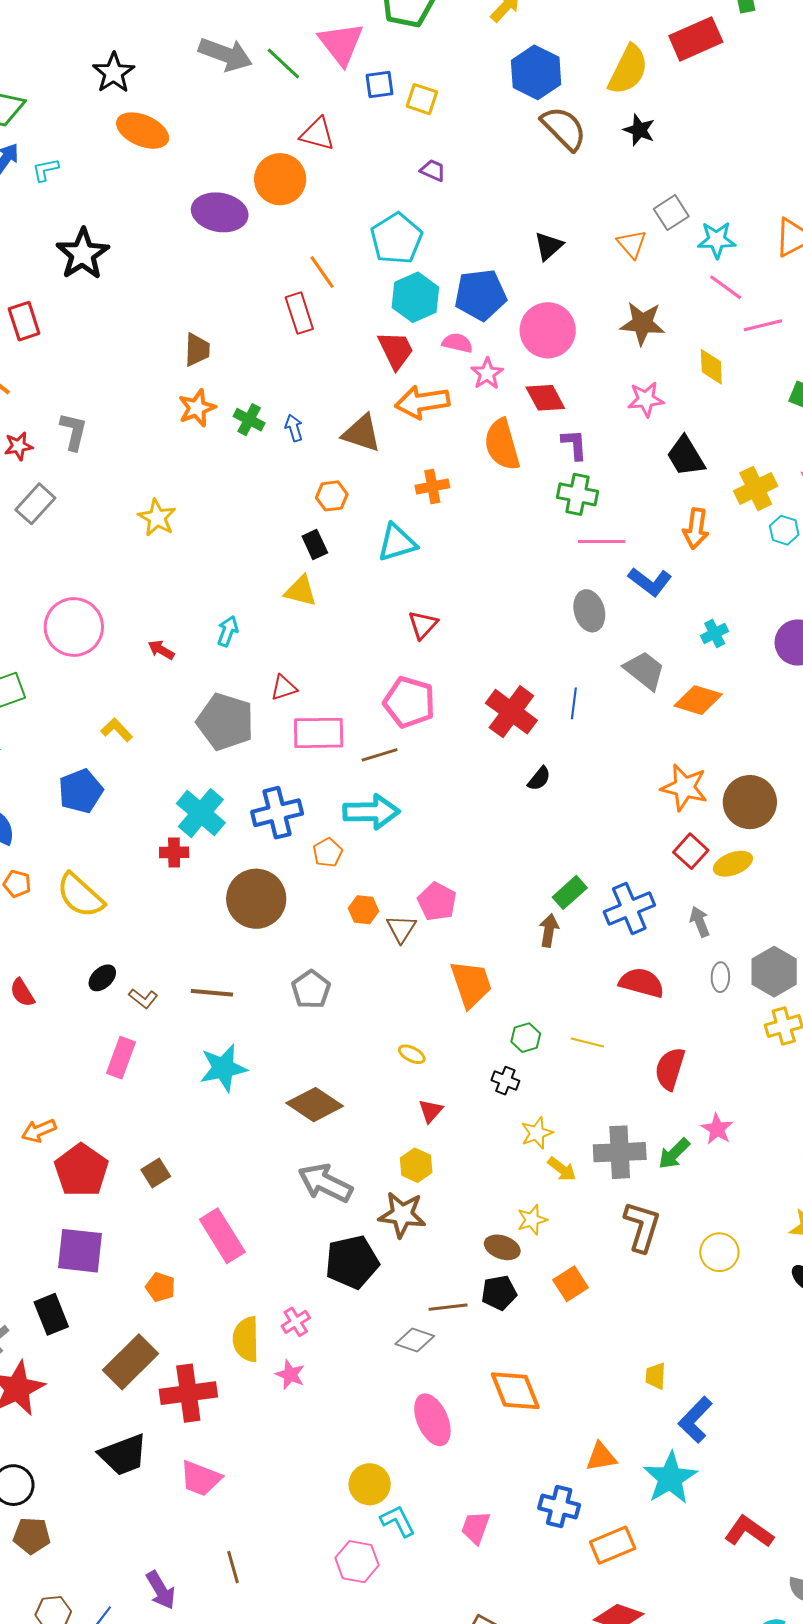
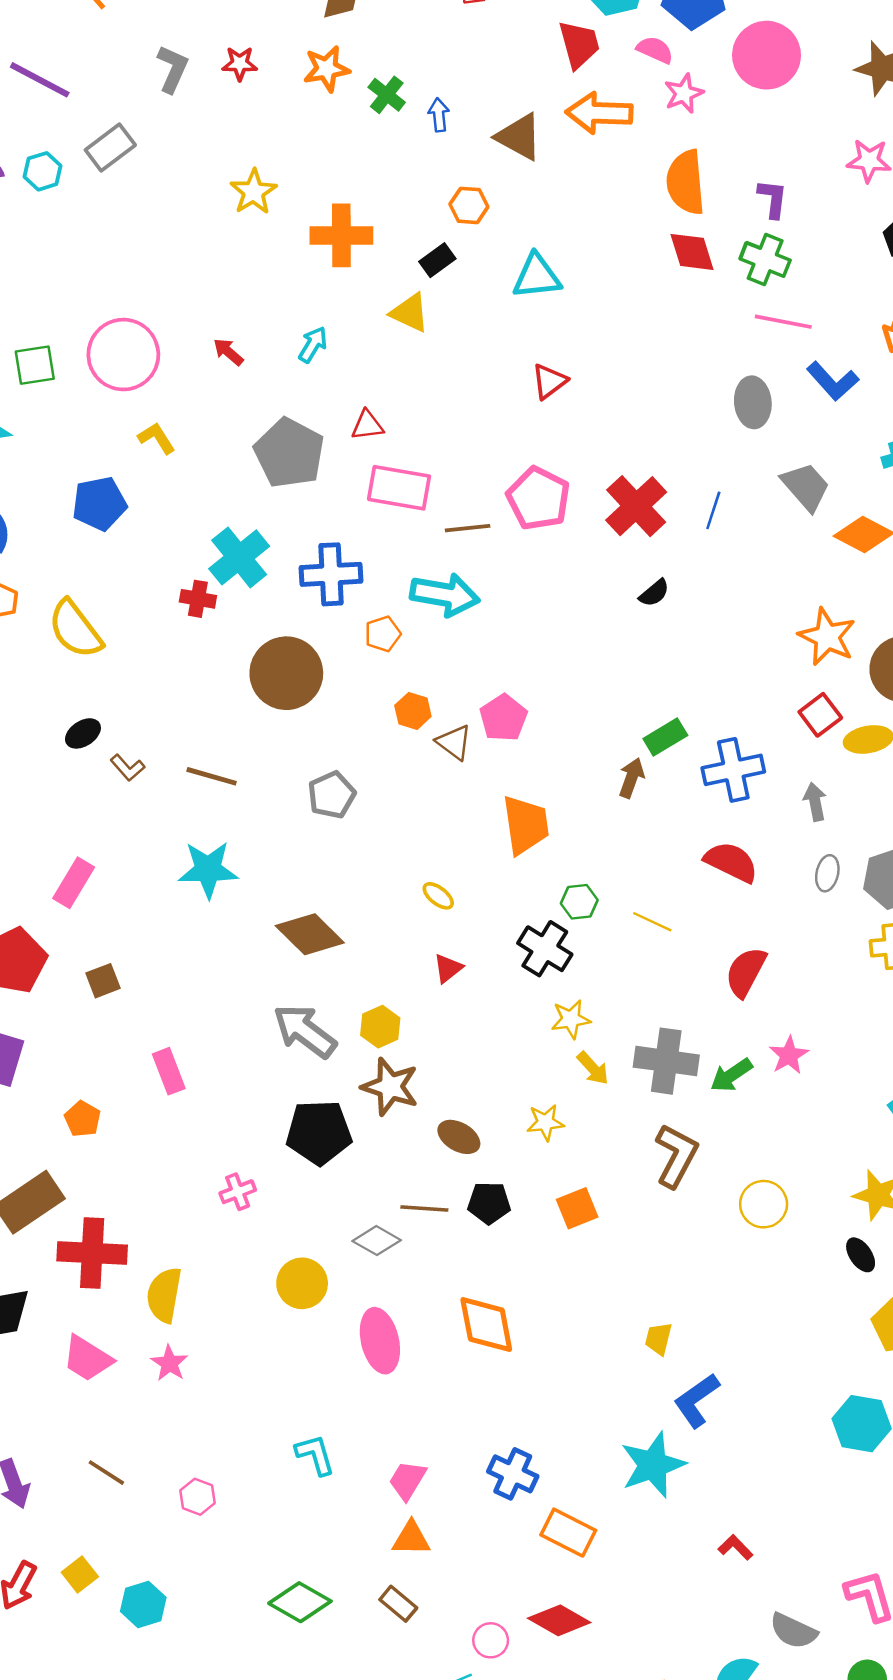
red diamond: (545, 398) -> (692, 252), moved
red star: (18, 446) -> (240, 64), moved
orange cross: (432, 487) -> (341, 235), moved, size x1.5
black rectangle: (315, 545) -> (437, 260), turned 68
pink circle: (74, 627) -> (123, 355), moved
pink pentagon: (409, 702) -> (538, 498), moved
brown triangle: (401, 929) -> (454, 742), turned -36
pink rectangle: (121, 1058) -> (74, 883), moved
black cross: (505, 1081) -> (545, 949), size x1.6
yellow hexagon: (416, 1165) -> (380, 1027), moved
pink rectangle: (222, 1236) -> (169, 1071), size x0.7
brown ellipse: (502, 1247) -> (459, 1137), moved
yellow semicircle: (246, 1339) -> (164, 1295), moved
pink star: (290, 1375) -> (169, 1363), moved
orange triangle: (601, 1457) -> (411, 1539), moved
yellow circle: (370, 1484) -> (302, 1283), moved
red L-shape: (749, 1532) -> (735, 1547), size x0.6
orange rectangle: (613, 1545) -> (568, 1533), turned 39
pink hexagon: (357, 1562) -> (197, 1497), moved, size x0.7
brown line: (233, 1567) -> (106, 1473), turned -52

